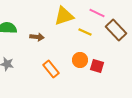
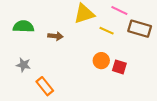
brown rectangle: (116, 30) -> (140, 29), turned -30
orange rectangle: (51, 69) -> (45, 86), moved

